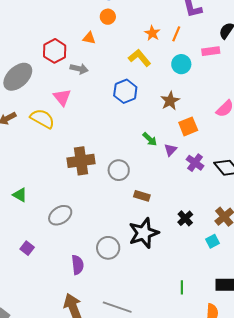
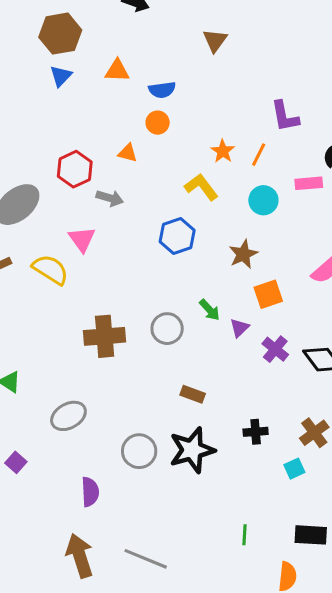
gray circle: (119, 170) -> (167, 329), moved
black cross: (185, 218) -> (256, 432), turned 35
gray circle: (108, 248) -> (139, 451), moved

